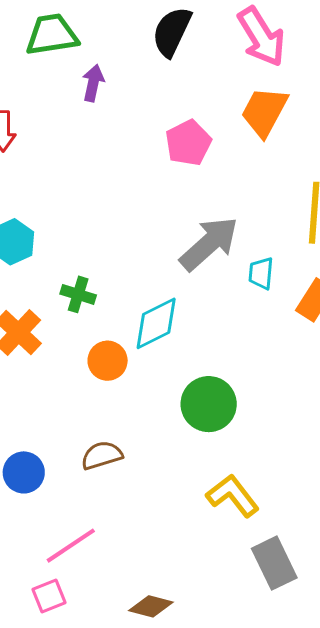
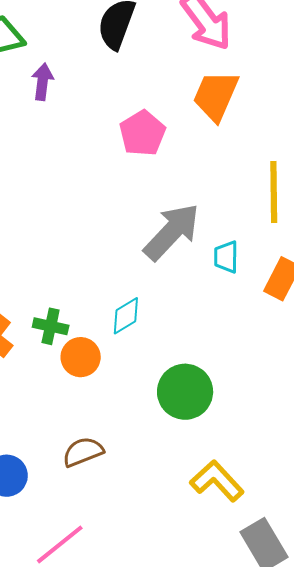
green cross: (78, 294) -> (51, 326), moved
cyan diamond: (156, 323) -> (126, 316), size x0.7

